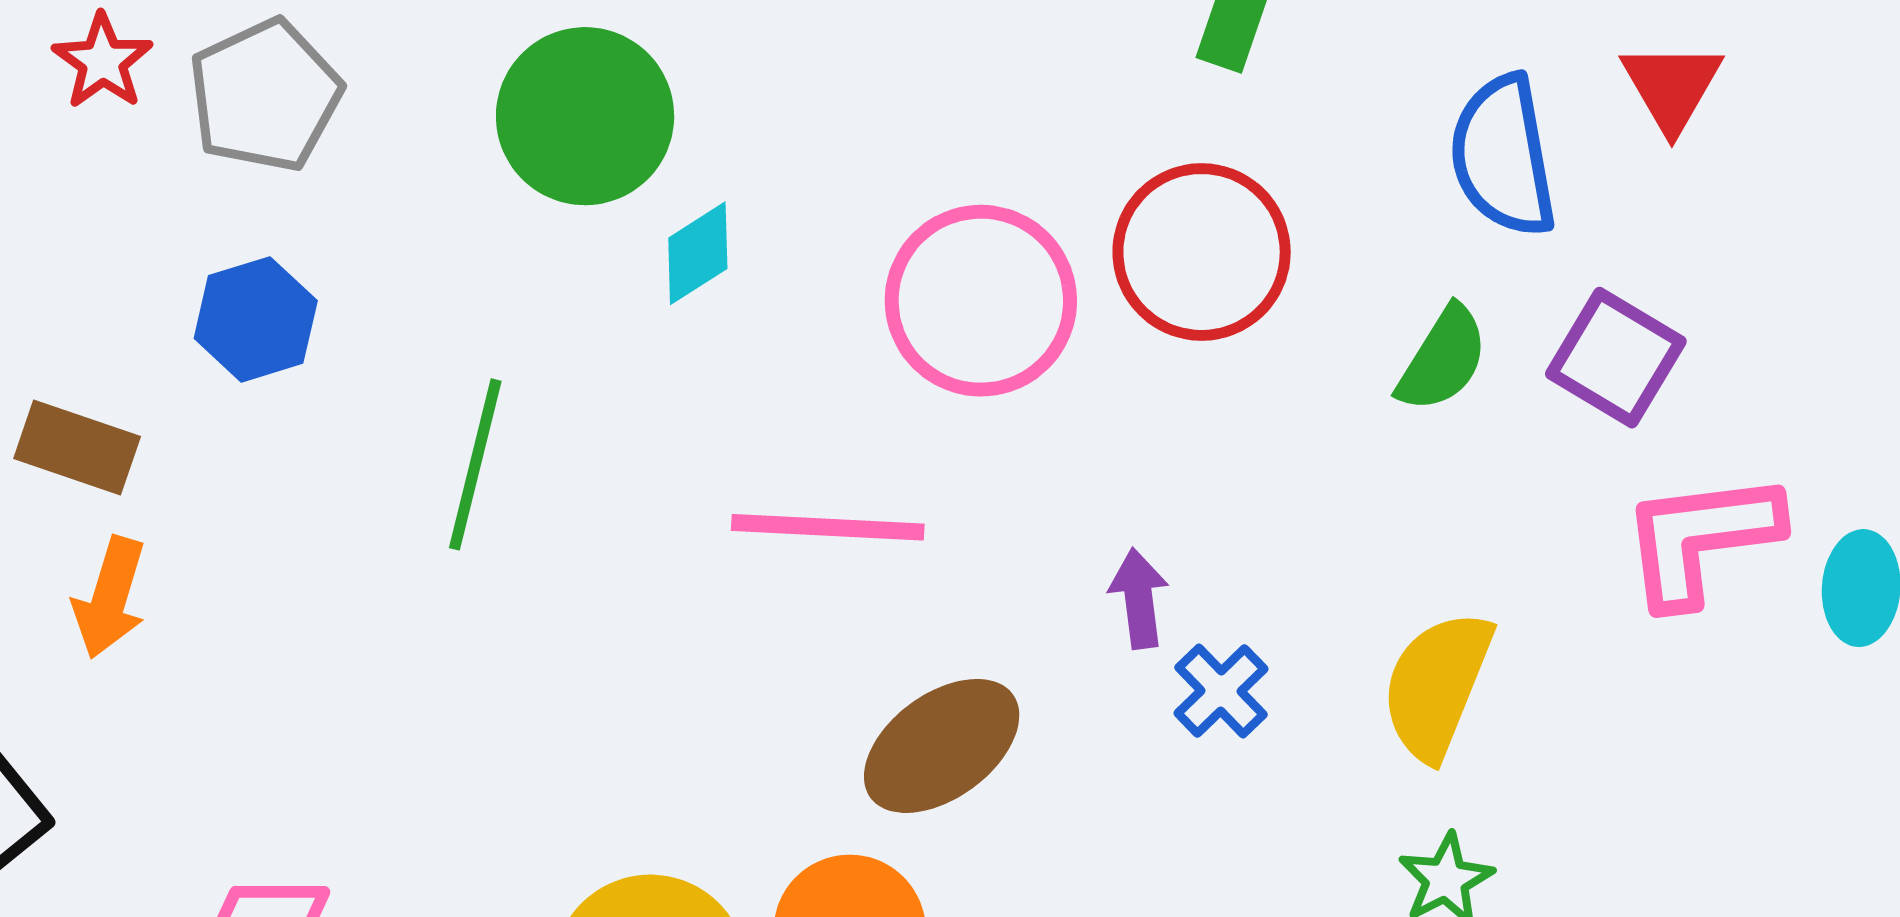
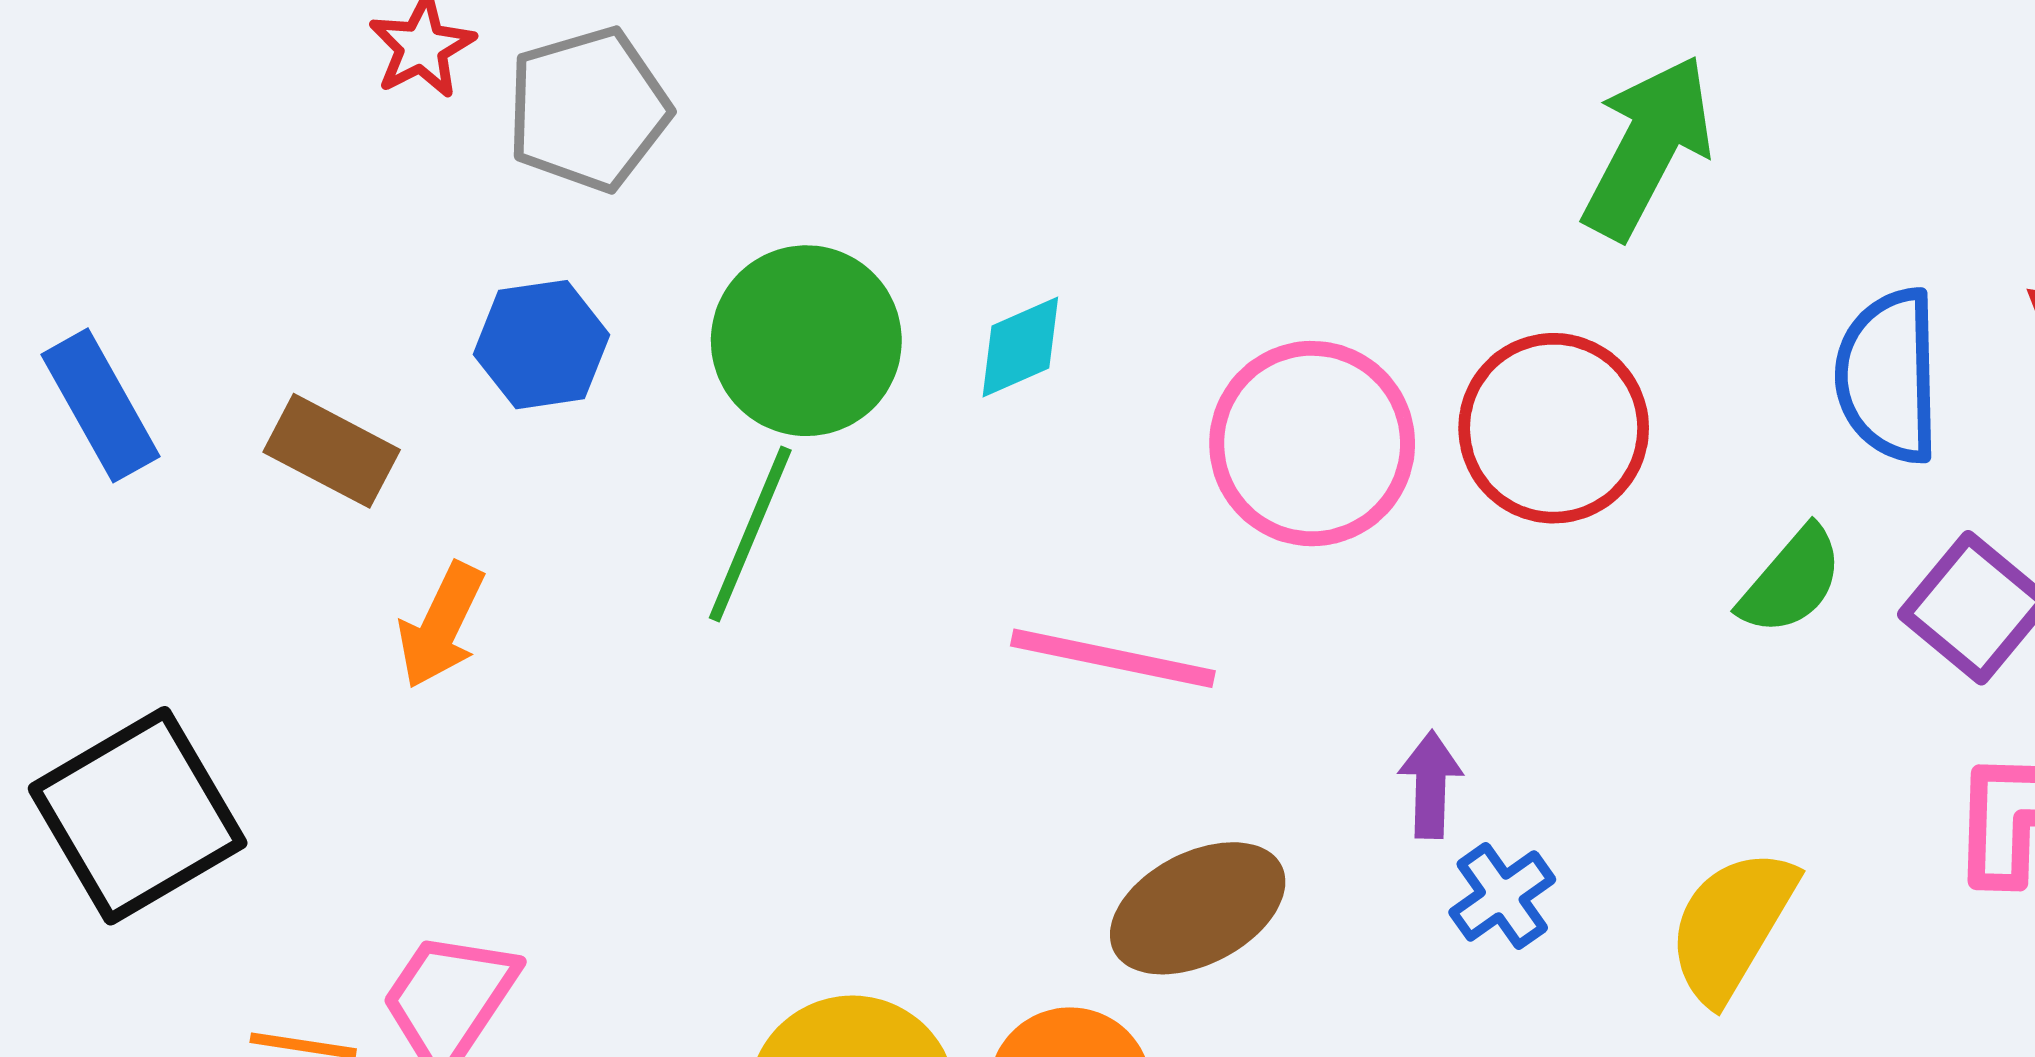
green circle: (585, 116) -> (806, 341), moved
orange arrow: (110, 598) -> (441, 626), moved

